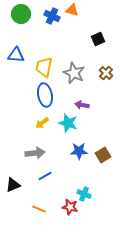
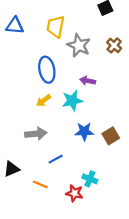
yellow trapezoid: (44, 67) -> (56, 27), moved
cyan star: (68, 123) -> (72, 101), turned -30
blue line: (45, 176) -> (56, 159), moved
orange line: (39, 209) -> (40, 184), moved

